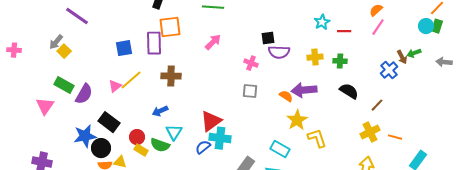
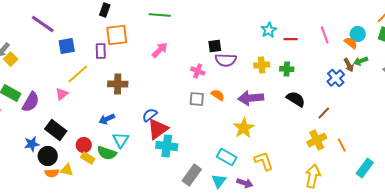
orange semicircle: (376, 10) -> (351, 43), moved, turned 80
purple line: (77, 16) -> (43, 24), moved
cyan circle: (426, 26) -> (358, 34), moved
pink line: (378, 27) -> (325, 35), turned -54
purple rectangle: (154, 43) -> (101, 51), size x0.7
blue square: (124, 48) -> (67, 46), moved
yellow line: (131, 80) -> (78, 74), moved
orange semicircle: (286, 96) -> (218, 95), moved
blue star: (85, 136) -> (32, 144), size x0.7
orange line: (395, 137) -> (342, 145), turned 48
yellow L-shape: (317, 138) -> (264, 161), moved
blue semicircle: (203, 147) -> (150, 115), moved

